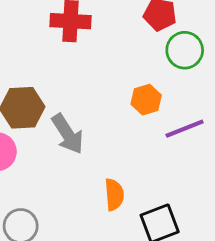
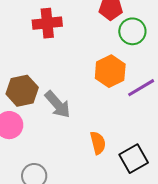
orange hexagon: (146, 100) -> (110, 71), size x1.4

